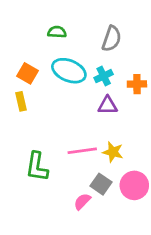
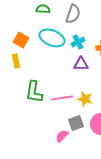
gray semicircle: (112, 39) -> (73, 14), moved
green L-shape: (37, 167) -> (34, 92), moved
gray square: (101, 184) -> (76, 123), turned 35

